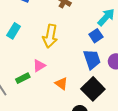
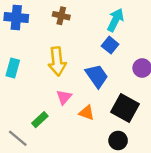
blue trapezoid: (92, 59) -> (97, 76), moved
pink triangle: (39, 66) -> (64, 97), moved

